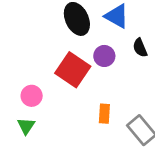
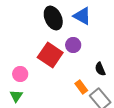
black semicircle: (140, 48) -> (100, 69), moved
orange rectangle: (104, 114) -> (81, 87), moved, turned -40

